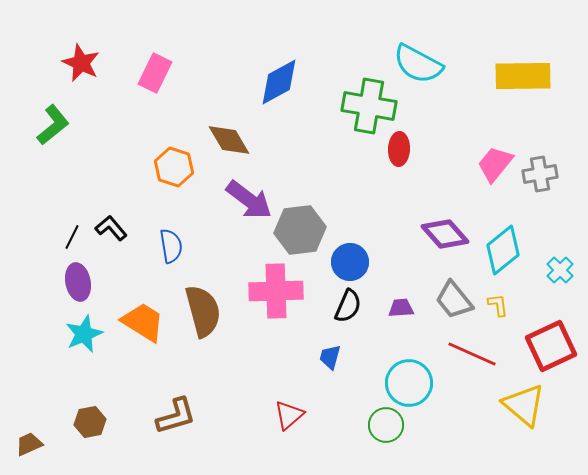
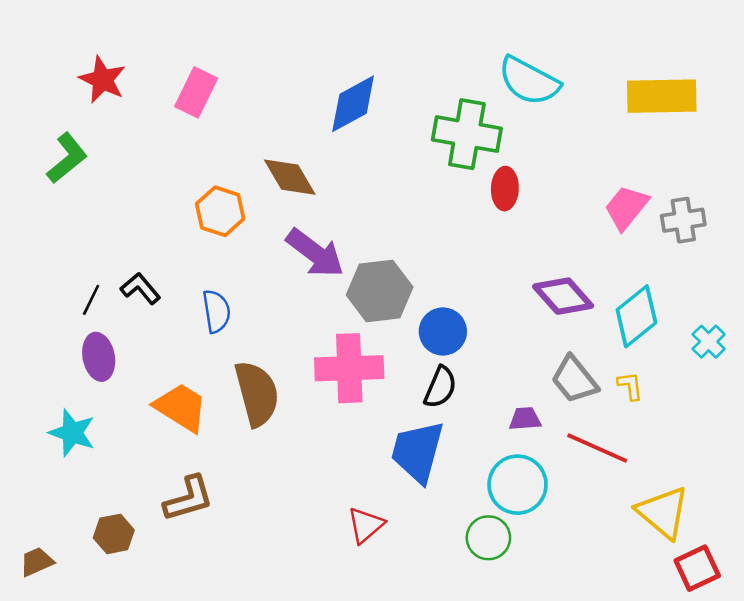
purple trapezoid: (401, 308) -> (525, 419), moved
cyan star: (84, 334) -> (72, 433), moved, turned -30
red square: (551, 346) -> (697, 568), moved, size x0.7
blue trapezoid: (330, 357) -> (418, 452), size x2.0
brown L-shape: (176, 416) -> (189, 499), moved

